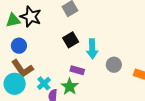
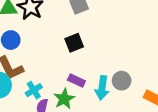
cyan arrow: (92, 49) -> (102, 88), moved

